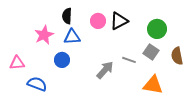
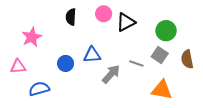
pink circle: (98, 21) -> (104, 14), moved
pink star: (44, 35) -> (32, 37), moved
blue triangle: (72, 37) -> (92, 55), moved
blue semicircle: (37, 84) -> (39, 89), turned -36

